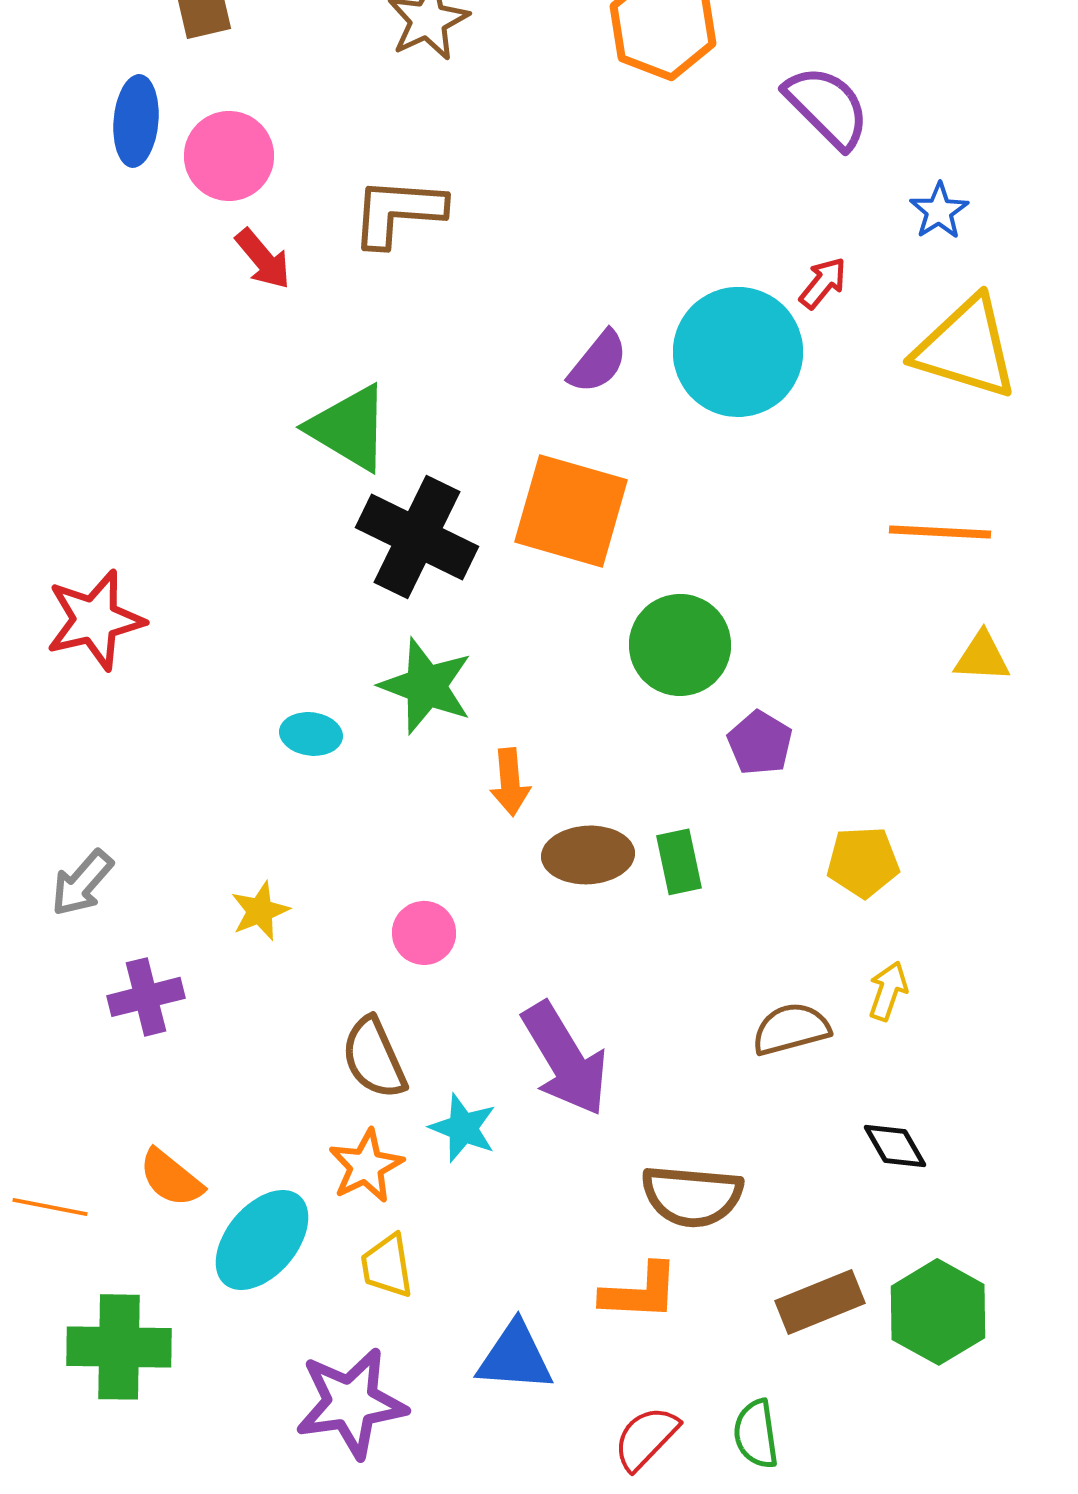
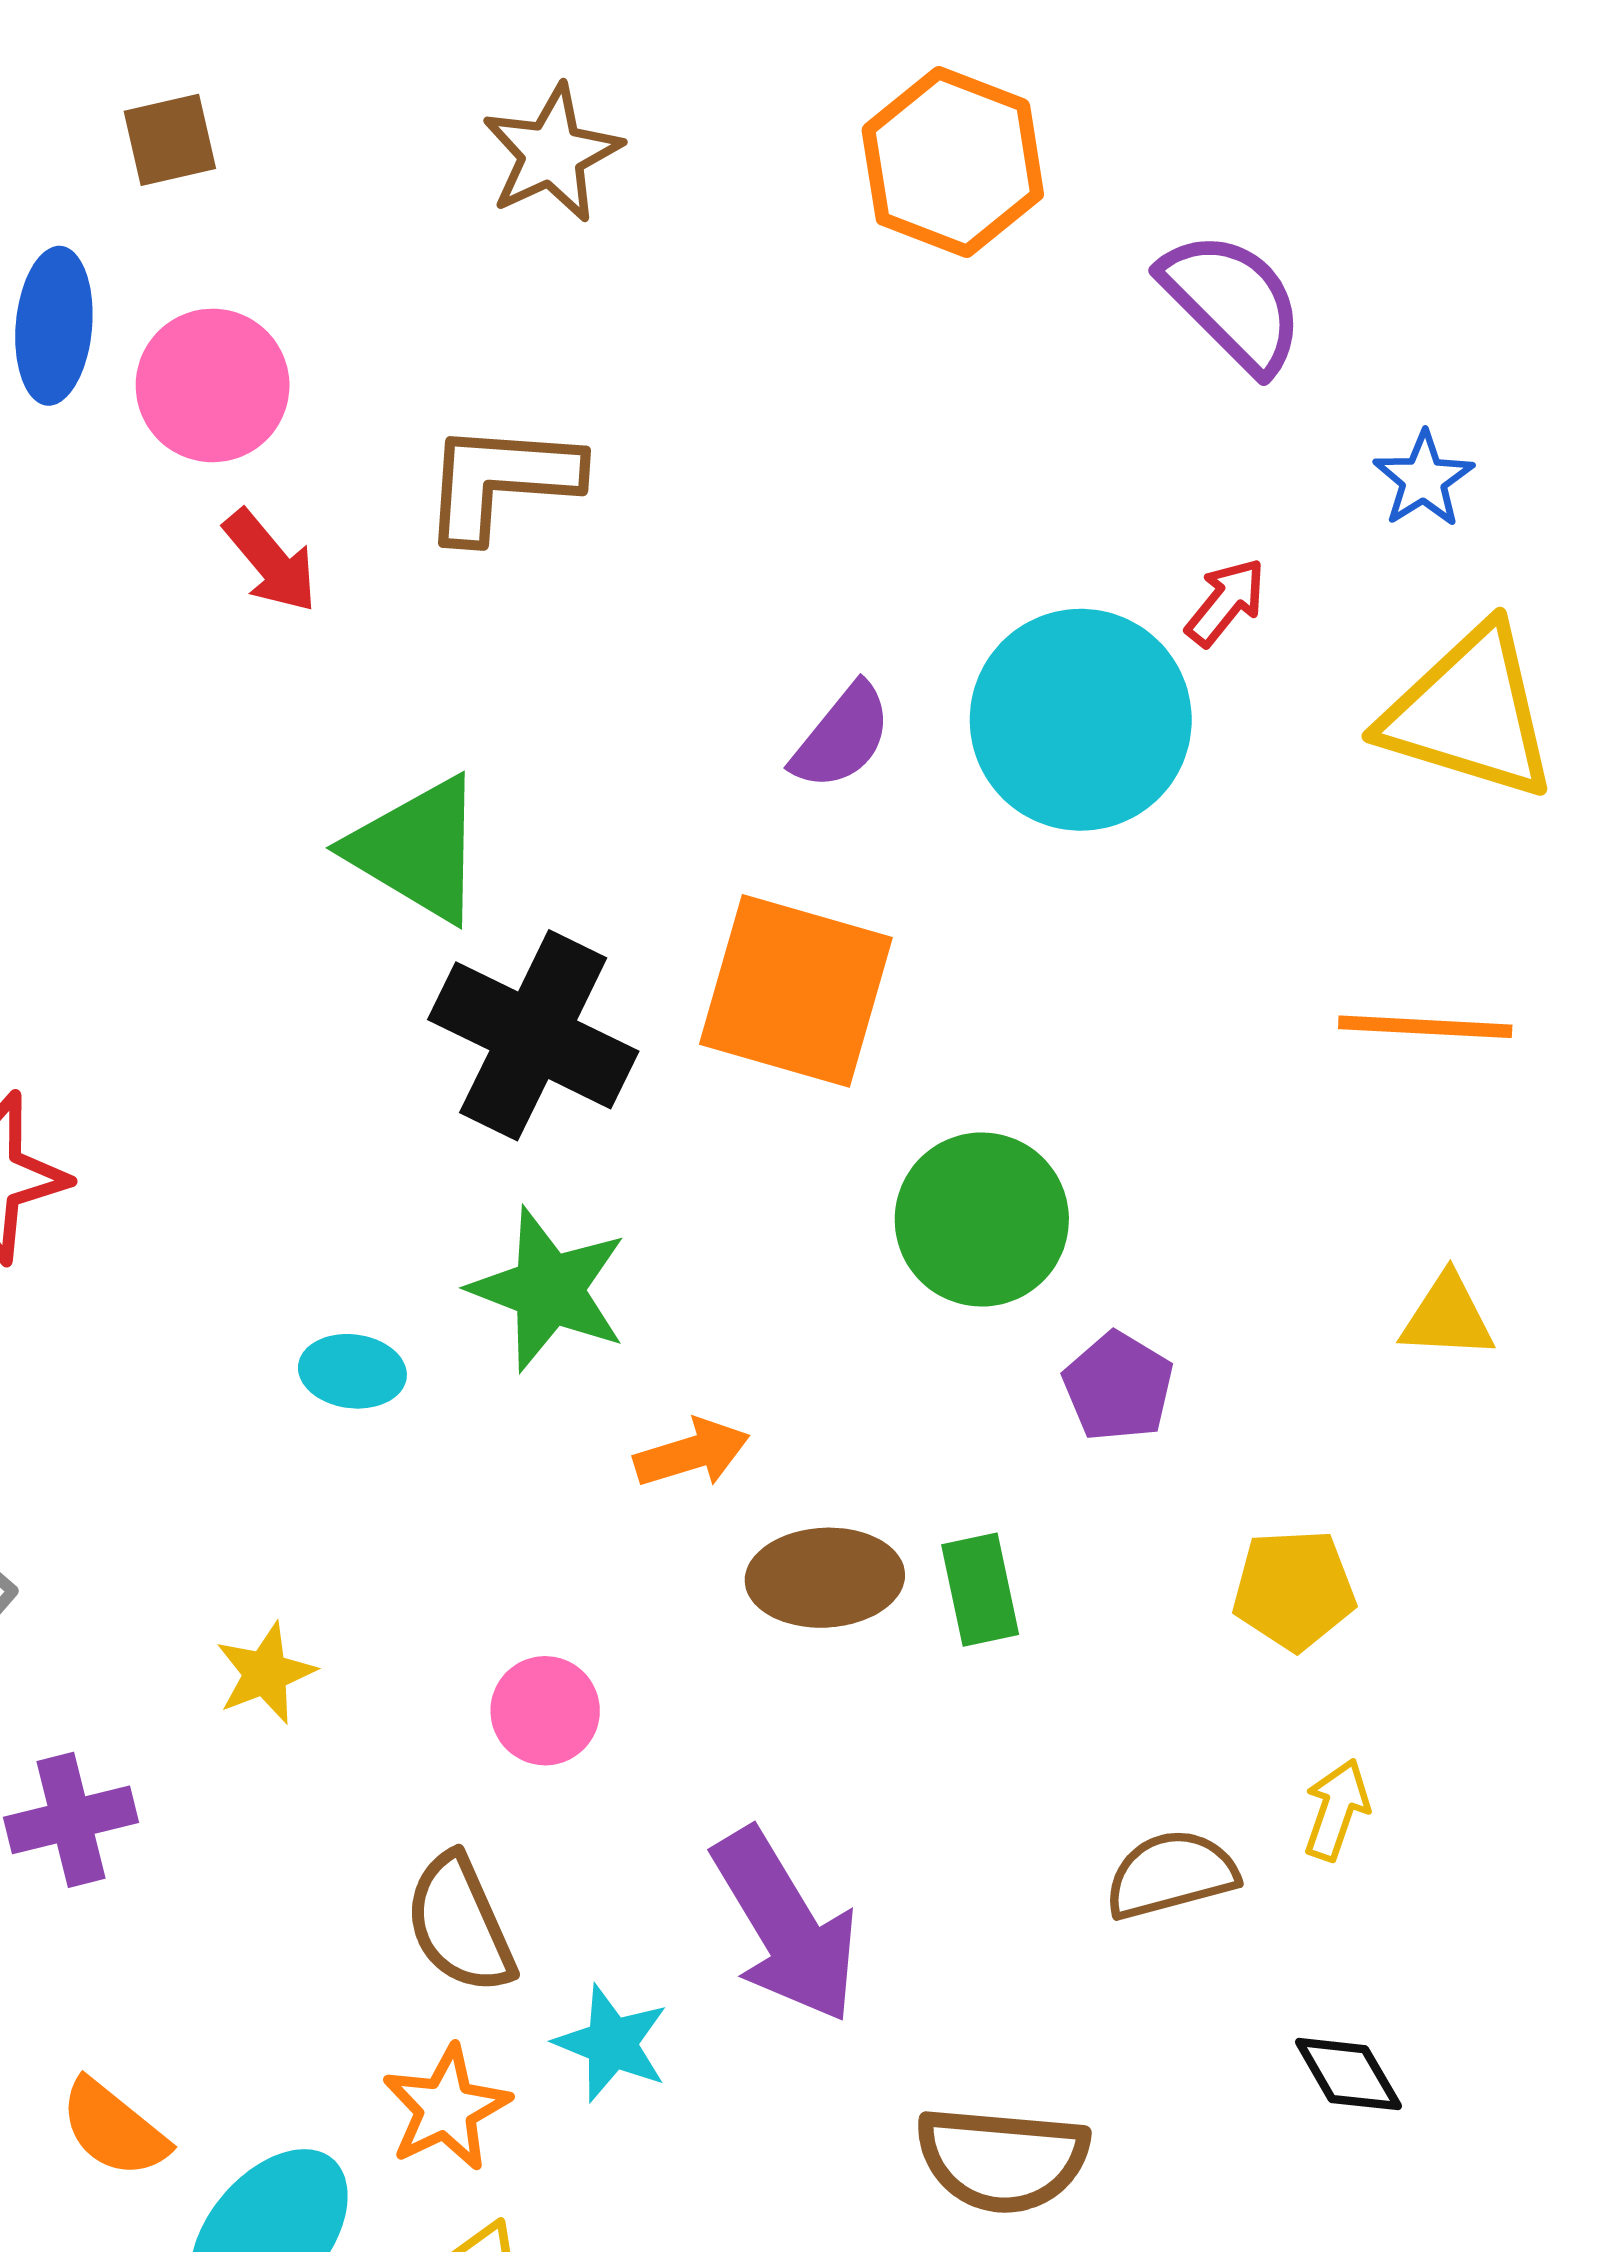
yellow triangle: (982, 657) -> (1447, 1317), moved
orange arrow: (510, 782) -> (692, 1453), turned -102

